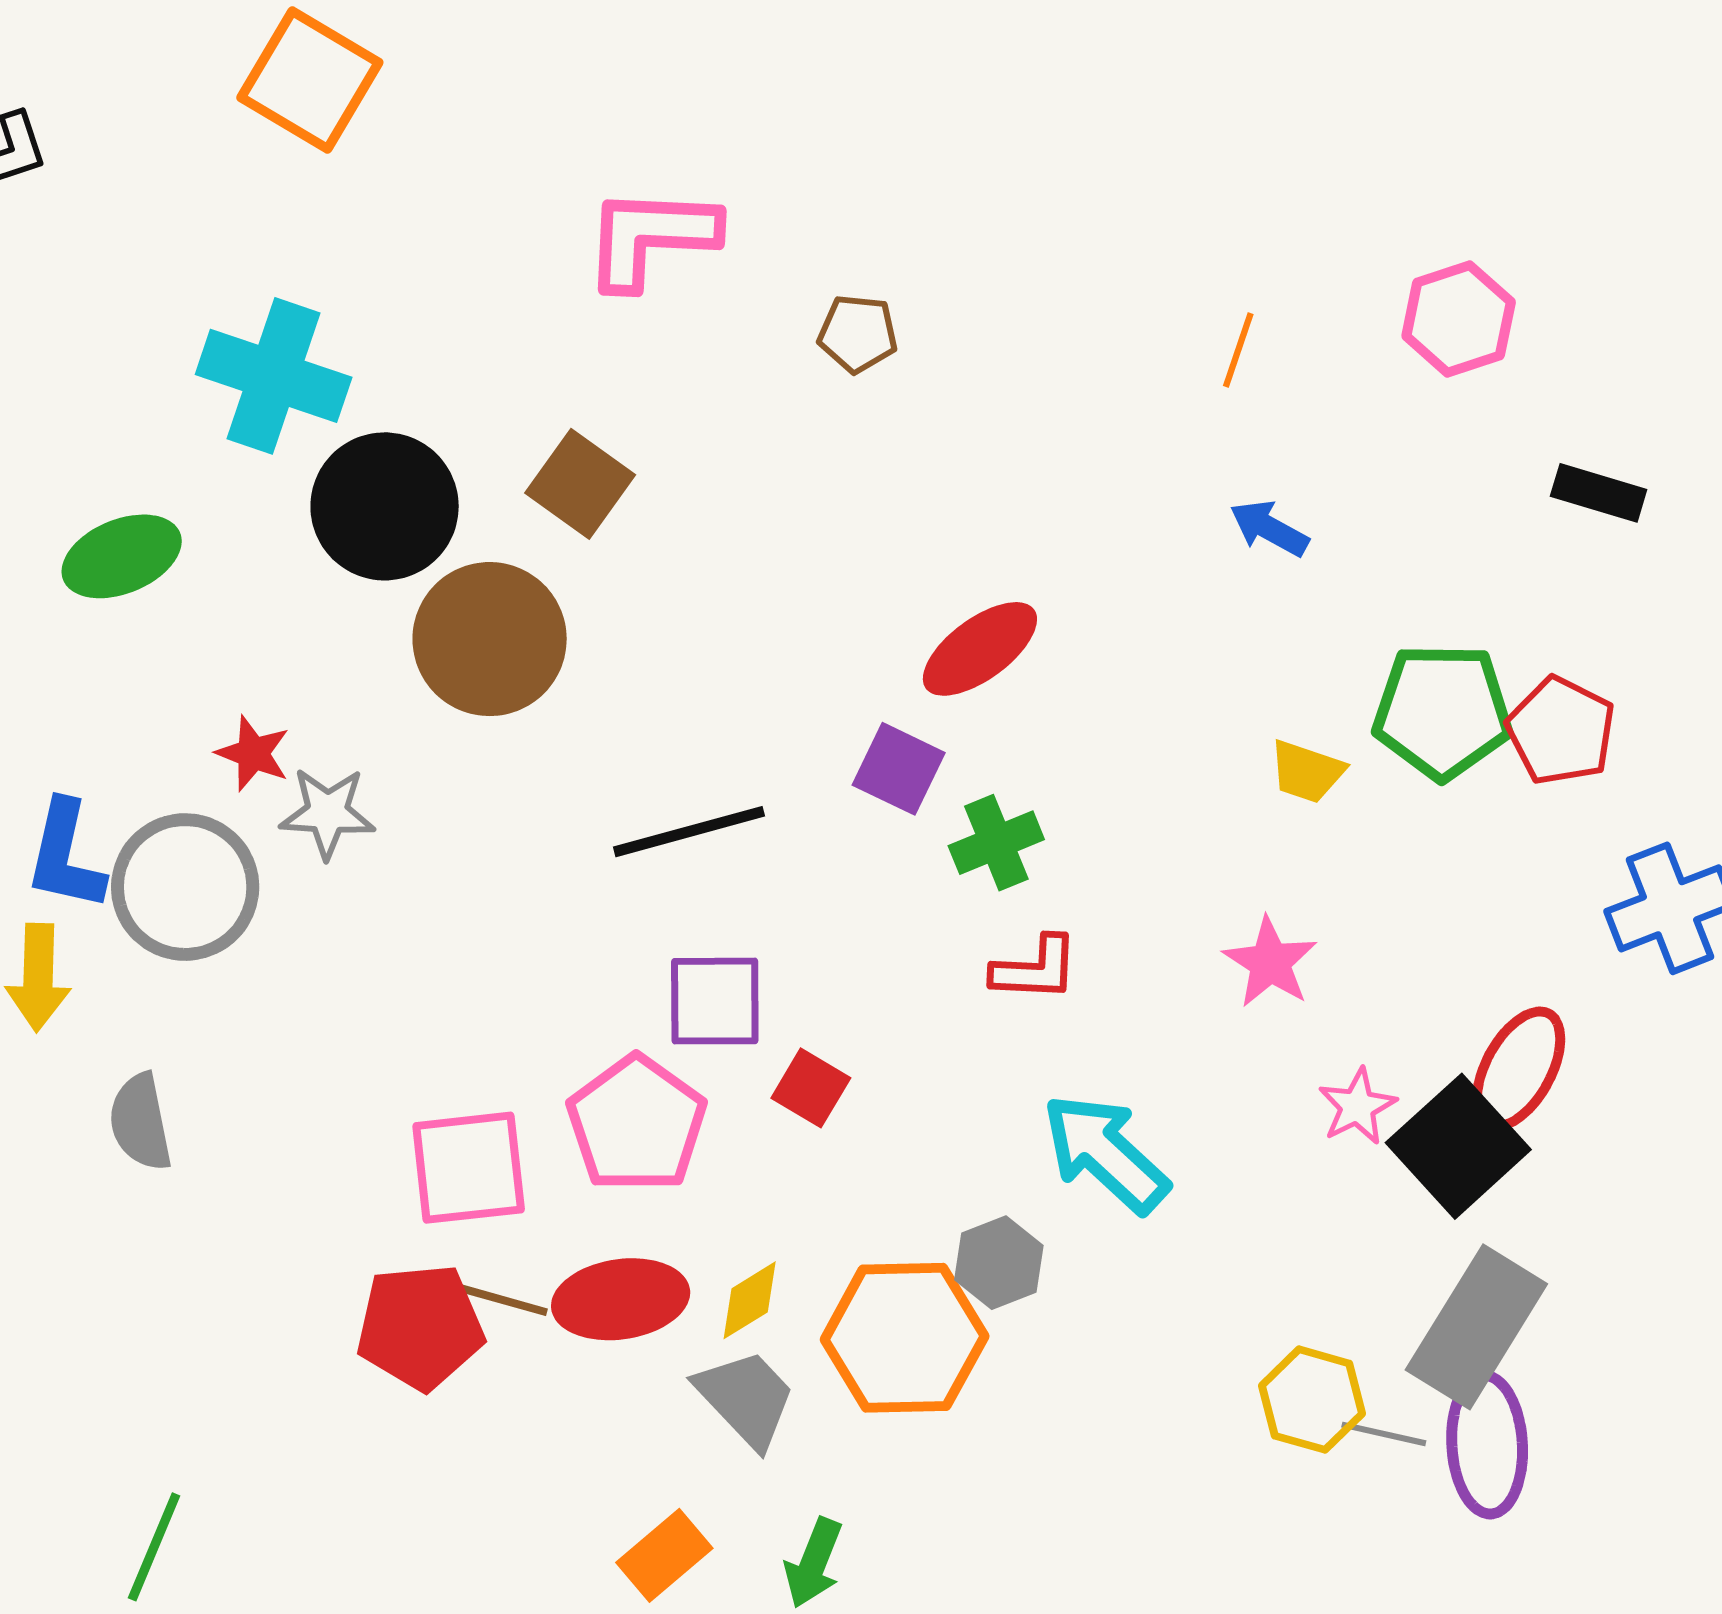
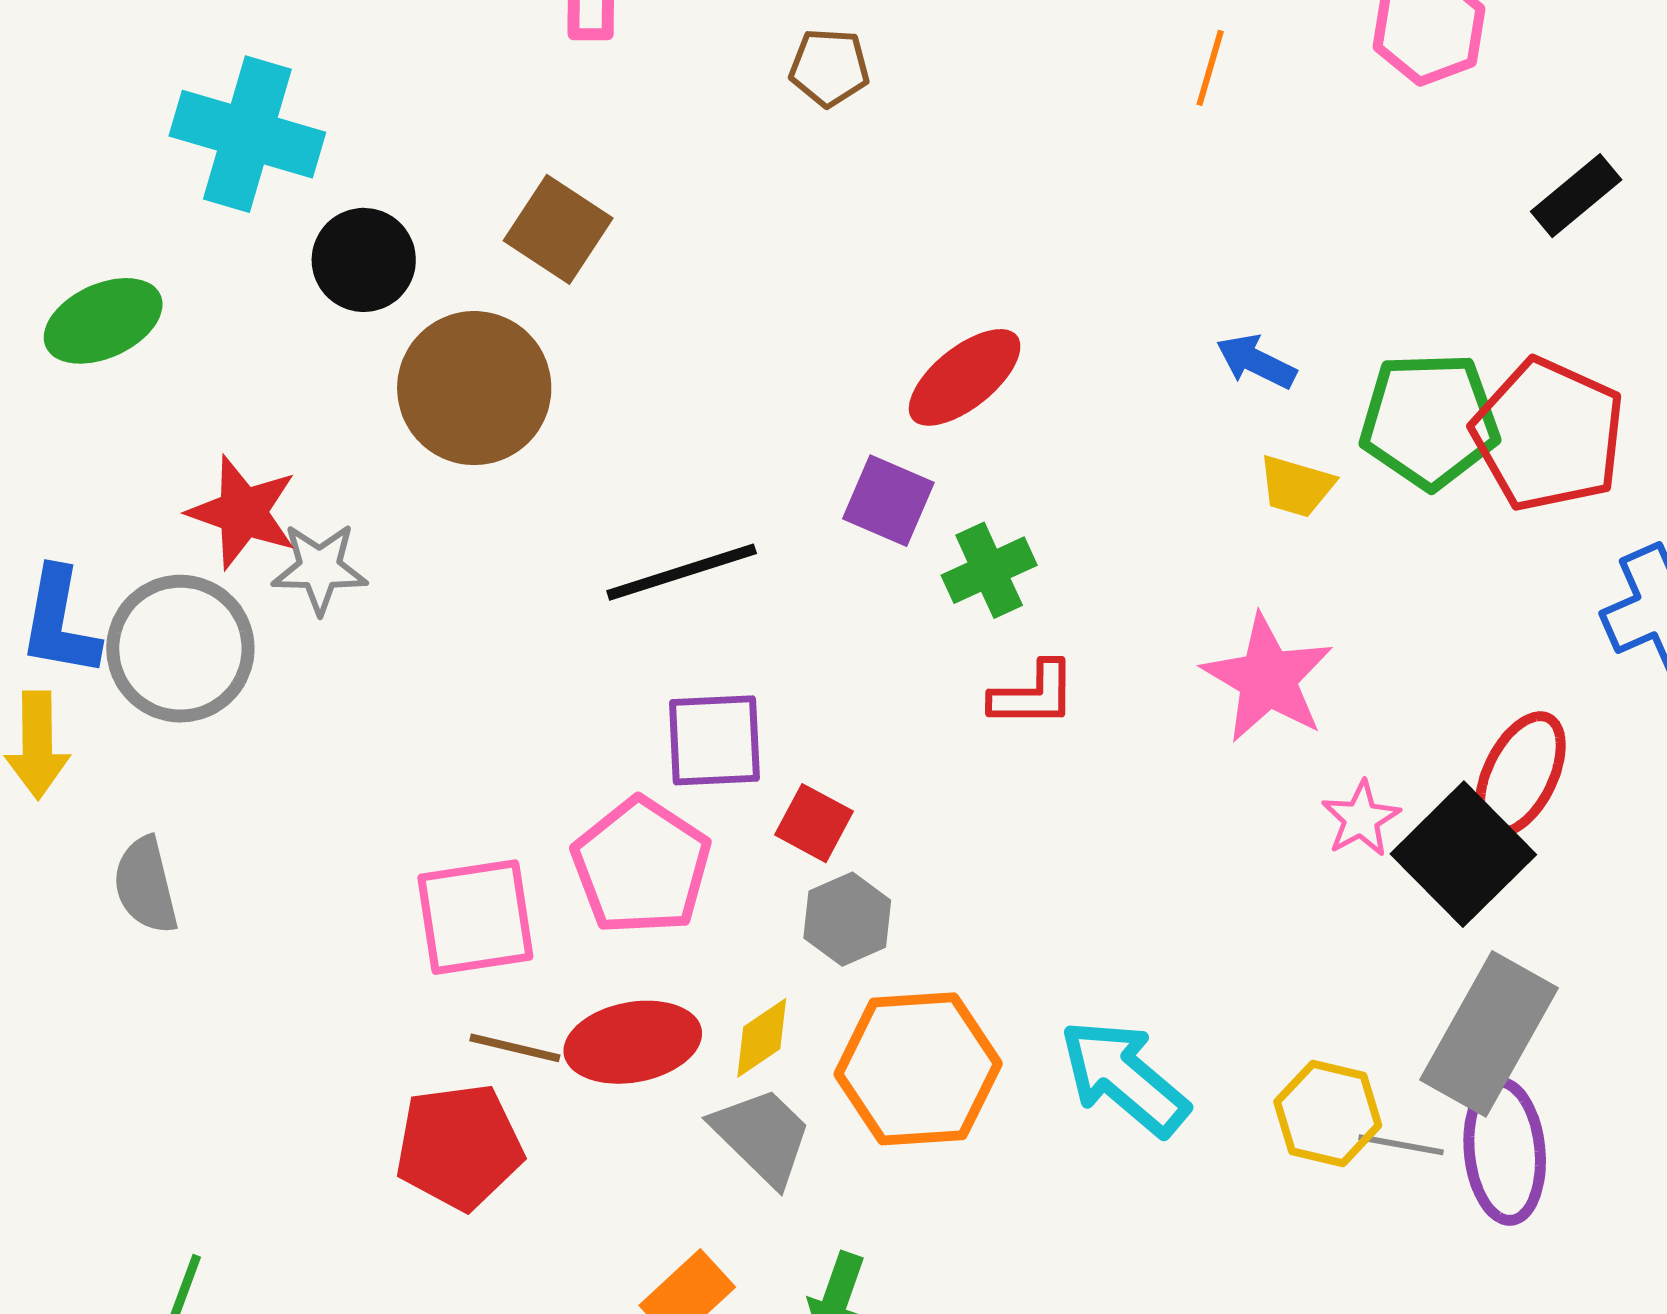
black rectangle: (1599, 493) -> (1576, 196), turned -54
black circle: (385, 506) -> (364, 260), size x0.7
blue arrow: (1269, 528) -> (1256, 362), moved
red pentagon: (1561, 731) -> (1548, 435), size x1.4
red star: (253, 753) -> (243, 512), size x1.5
pink star: (1270, 962) -> (1268, 678), size x1.4
cyan arrow: (1105, 1153) -> (1124, 1078), moved
gray hexagon: (999, 1263) -> (847, 919), moved
red pentagon: (420, 1327) -> (459, 1147), moved

